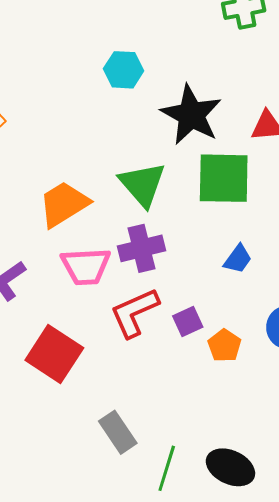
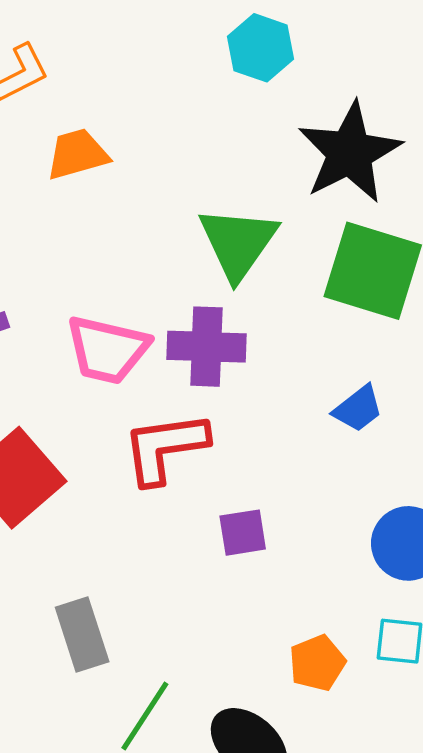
orange trapezoid: (64, 204) -> (77, 154), moved, size x0.7
purple square: (188, 322) -> (243, 533), moved
orange pentagon: (224, 346) -> (317, 663), moved

